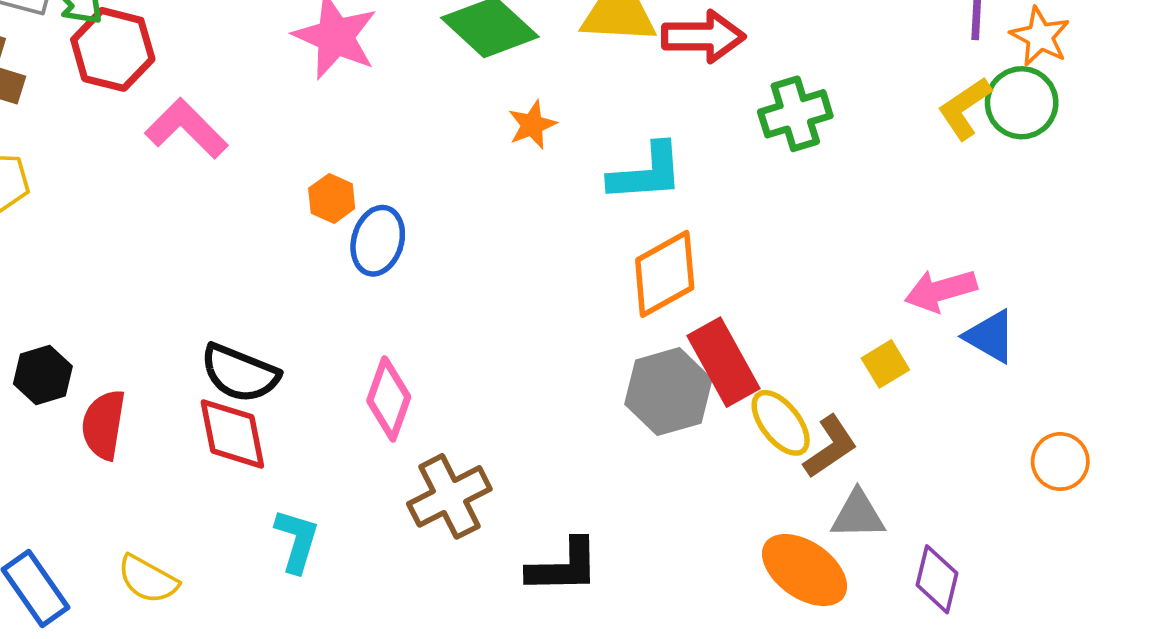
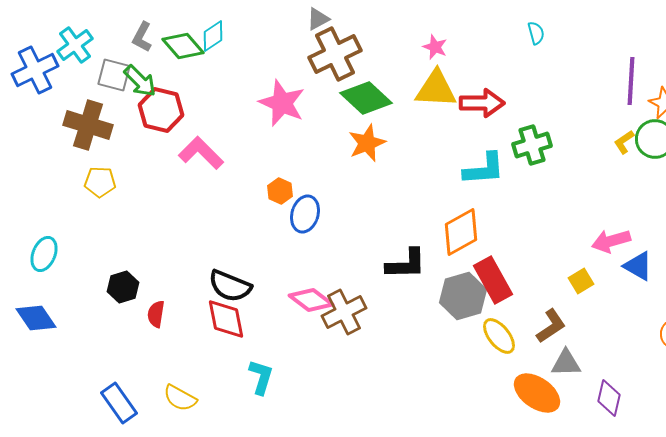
yellow L-shape: (965, 108) -> (624, 142), size x0.7
orange star: (532, 125) -> (367, 143), moved, size x1.4
cyan L-shape: (646, 173) -> (484, 169), moved
pink diamond: (389, 399) -> (311, 300), turned -72
yellow ellipse: (781, 423) -> (499, 336), moved
red semicircle: (104, 425) -> (156, 314), size x0.7
brown cross: (449, 496) -> (344, 312), moved
black L-shape: (564, 566) -> (406, 264), moved

